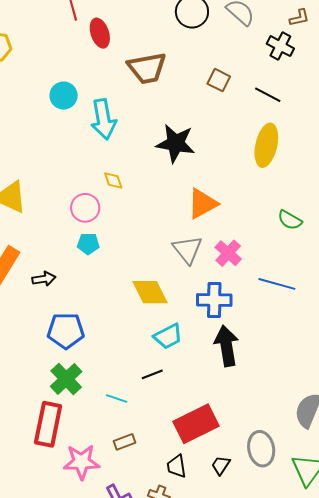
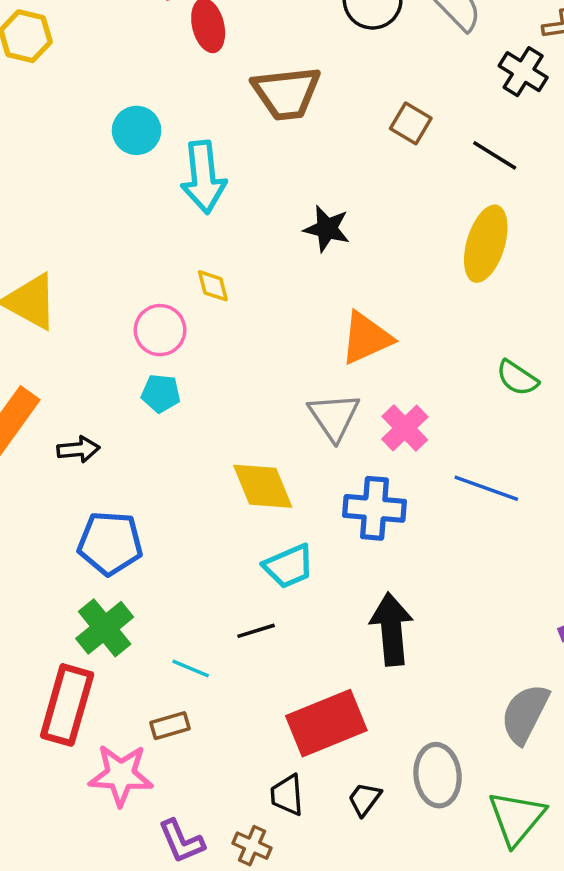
black star: (176, 143) -> (327, 229), size x0.7
black arrow: (226, 346) -> (391, 629), moved
brown rectangle: (125, 442) -> (170, 726), moved

